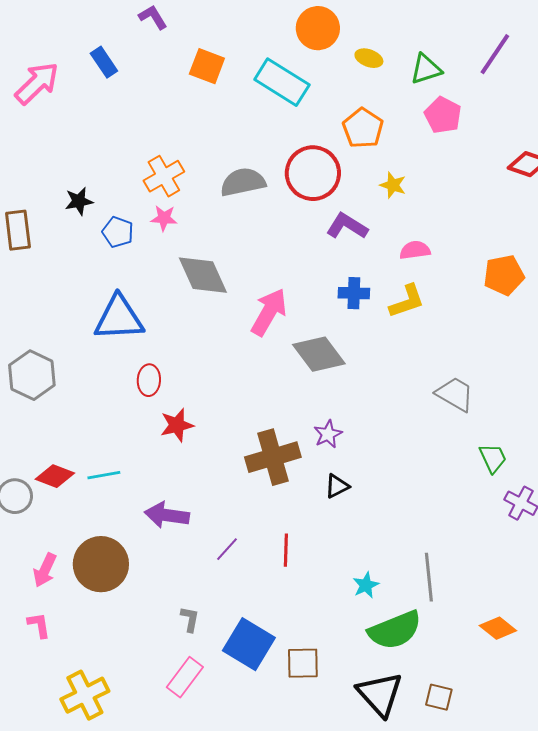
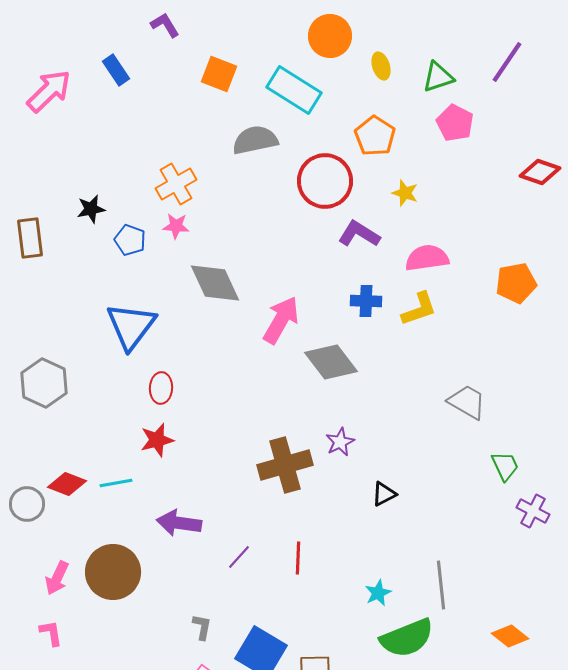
yellow ellipse: (369, 58) -> (381, 66), turned 52
gray semicircle: (243, 182) -> (255, 140), moved
pink semicircle: (415, 250) -> (427, 258), size x1.4
blue triangle: (119, 318) -> (131, 326), turned -50
red star: (177, 425) -> (157, 440), moved
black triangle: (337, 486) -> (384, 494), moved

